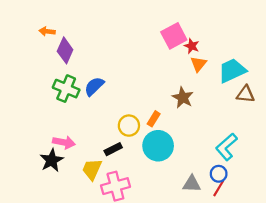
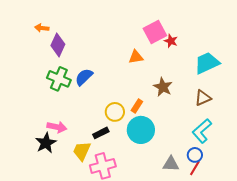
orange triangle: (198, 64) -> (136, 57), moved, turned 42
brown triangle: (246, 94) -> (203, 98), moved, turned -30

